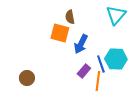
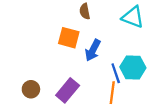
cyan triangle: (116, 15) -> (133, 17), turned -50
brown semicircle: (70, 17) -> (85, 11), moved
purple rectangle: (84, 71) -> (68, 90), moved, size x1.5

